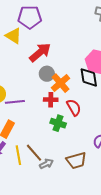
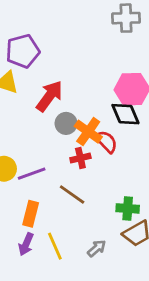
red semicircle: (74, 107) -> (106, 142), moved
green cross: (58, 123) -> (128, 208), moved
brown line: (34, 153) -> (72, 195), moved

